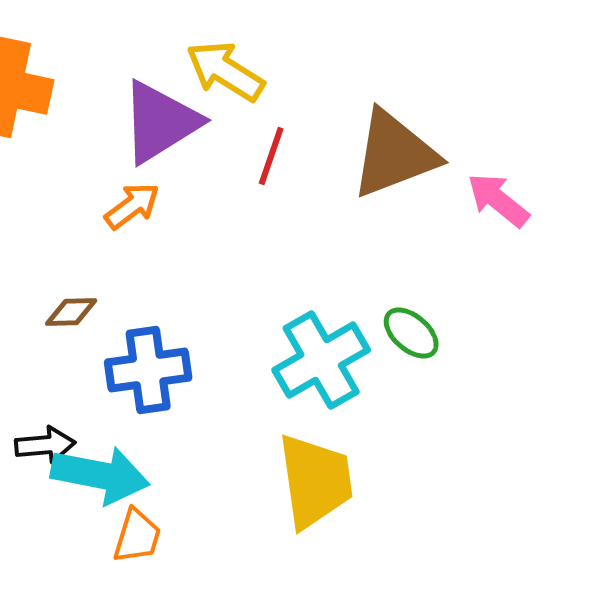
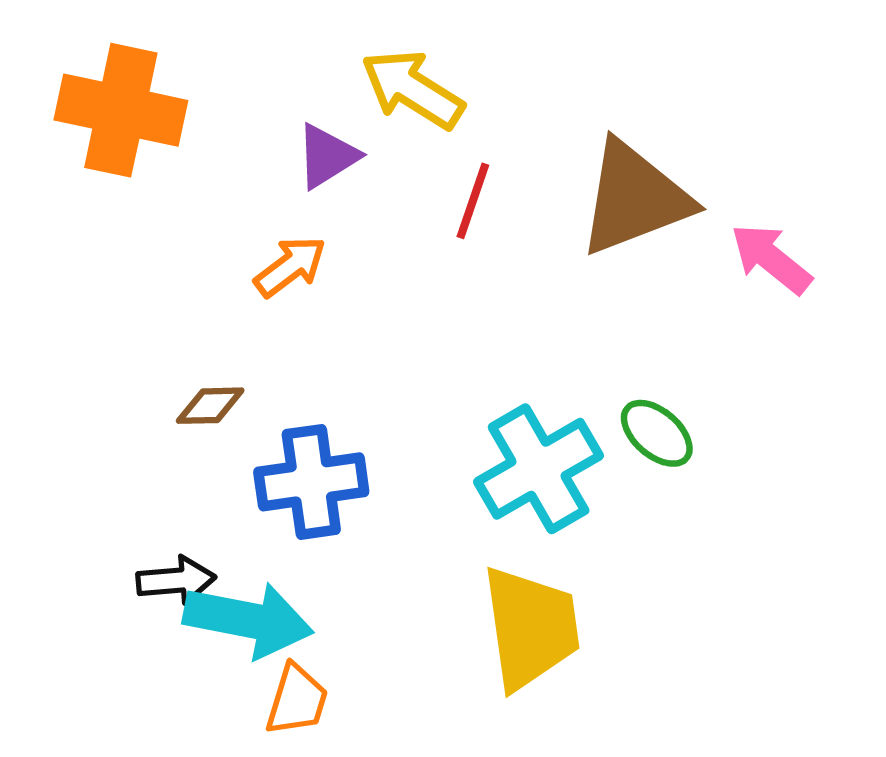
purple triangle: (160, 122) -> (327, 156), size x0.6

